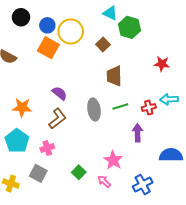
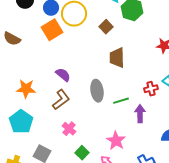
orange square: (48, 48) -> (52, 30), turned 30
green line: (120, 106) -> (121, 101), moved
pink cross: (47, 148) -> (69, 129), moved, turned -32

